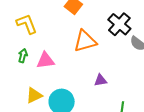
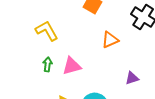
orange triangle: (85, 41) -> (110, 40), size x0.7

